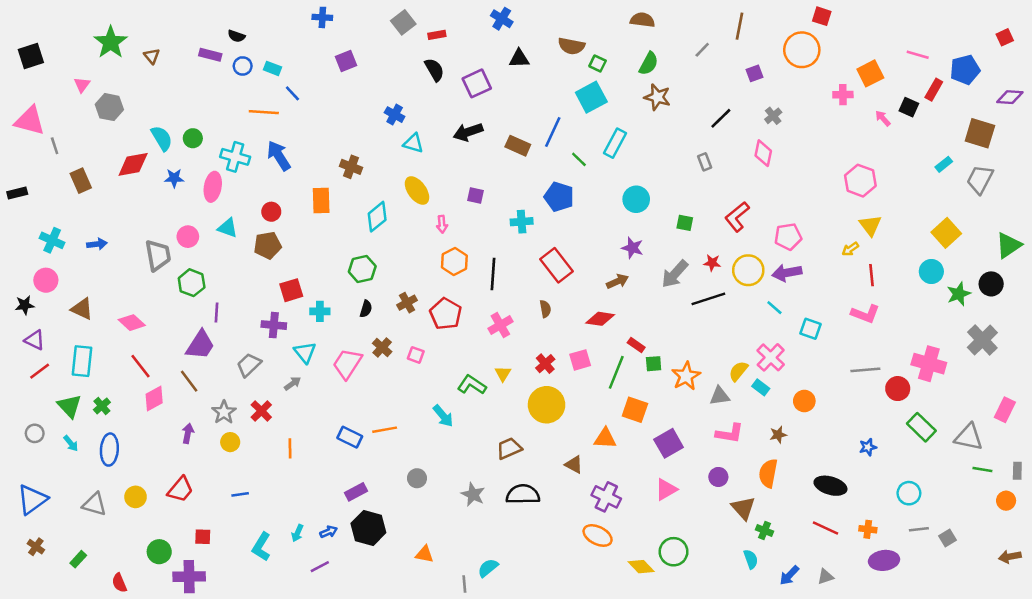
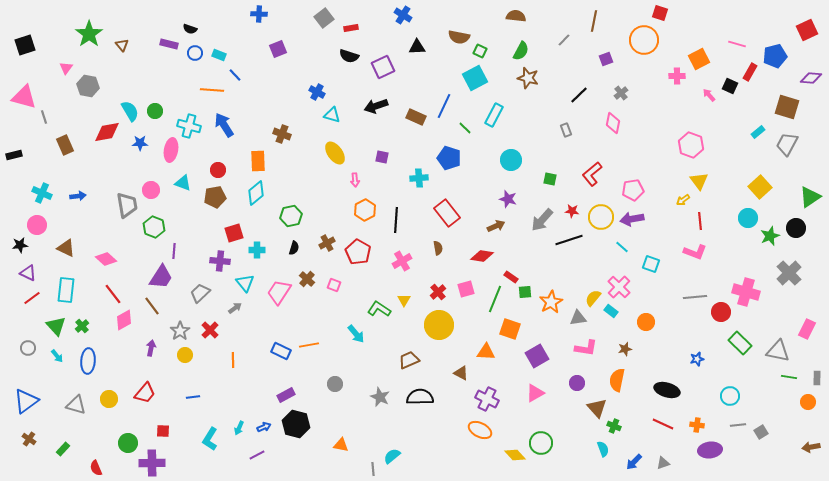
red square: (1005, 37) -> (807, 30), size x1.5
black semicircle: (434, 70) -> (349, 56), turned 138
cyan diamond: (377, 217) -> (256, 193), moved

